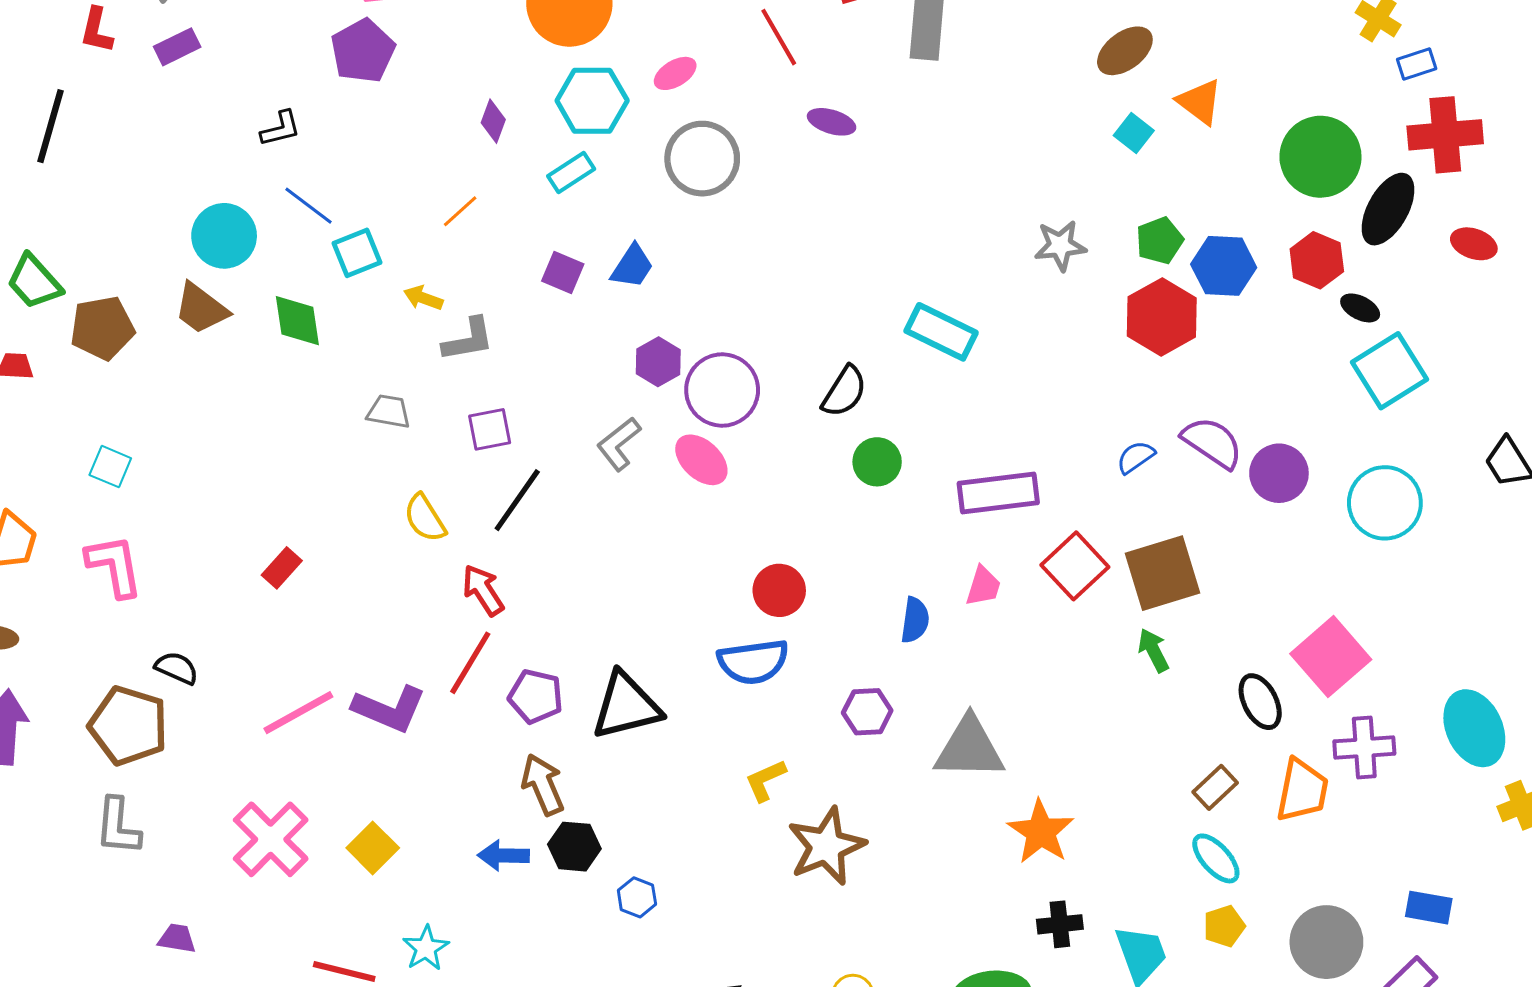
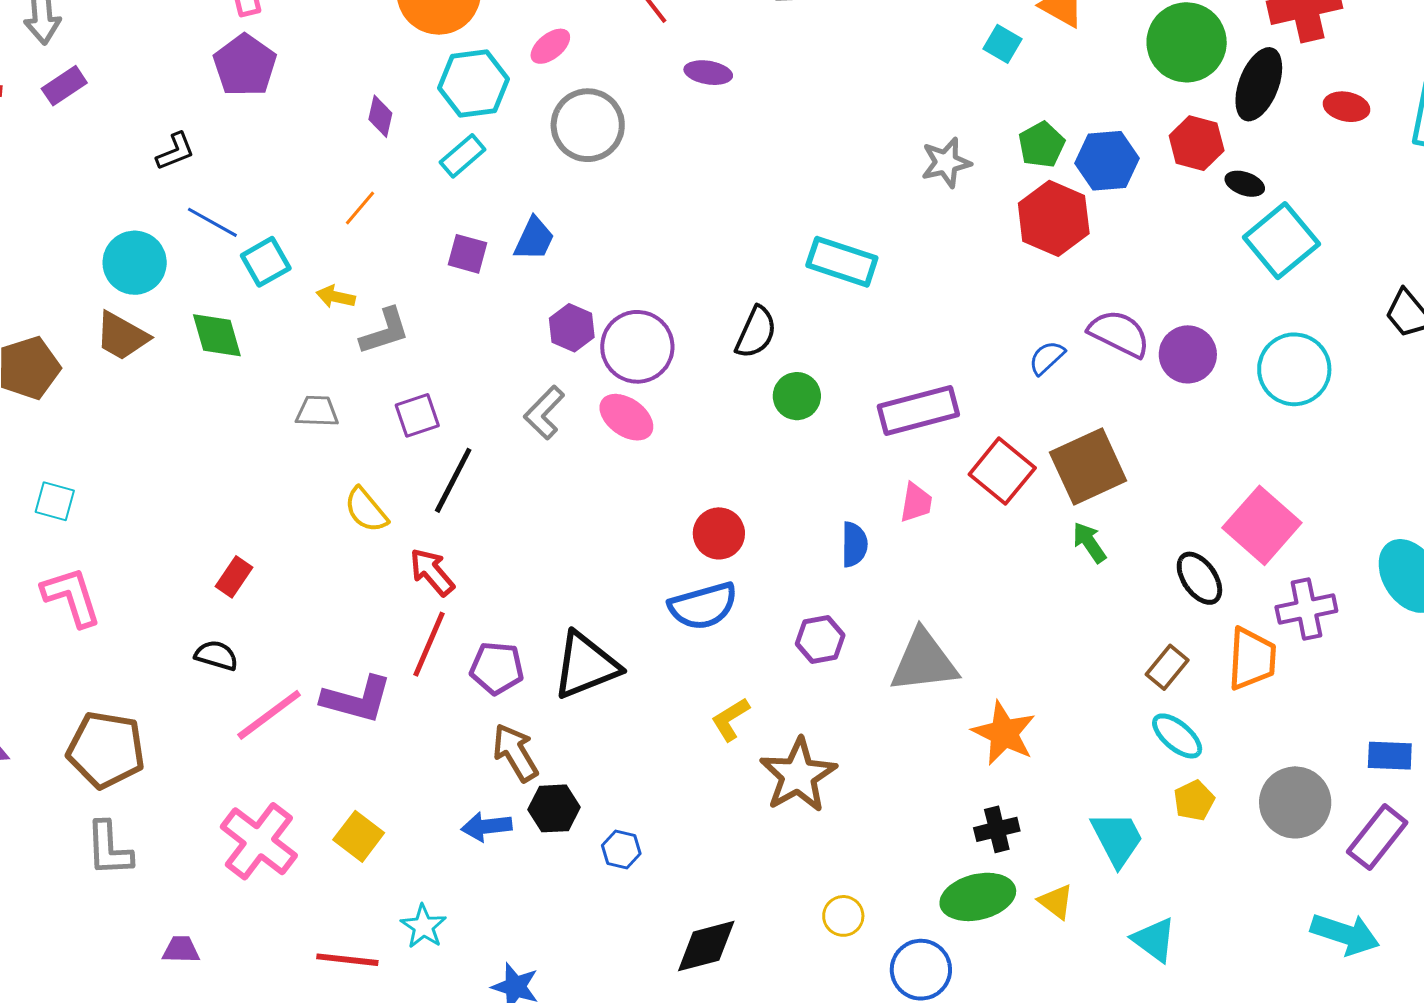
black semicircle: (177, 668) -> (216, 655), moved
black cross: (1060, 924) -> (997, 829), moved

